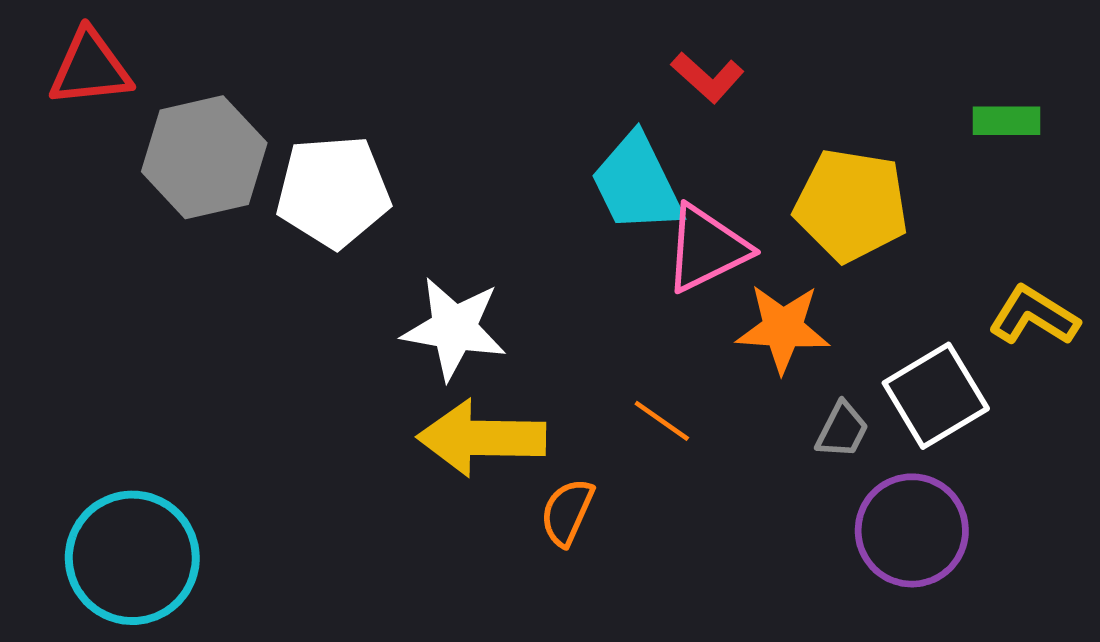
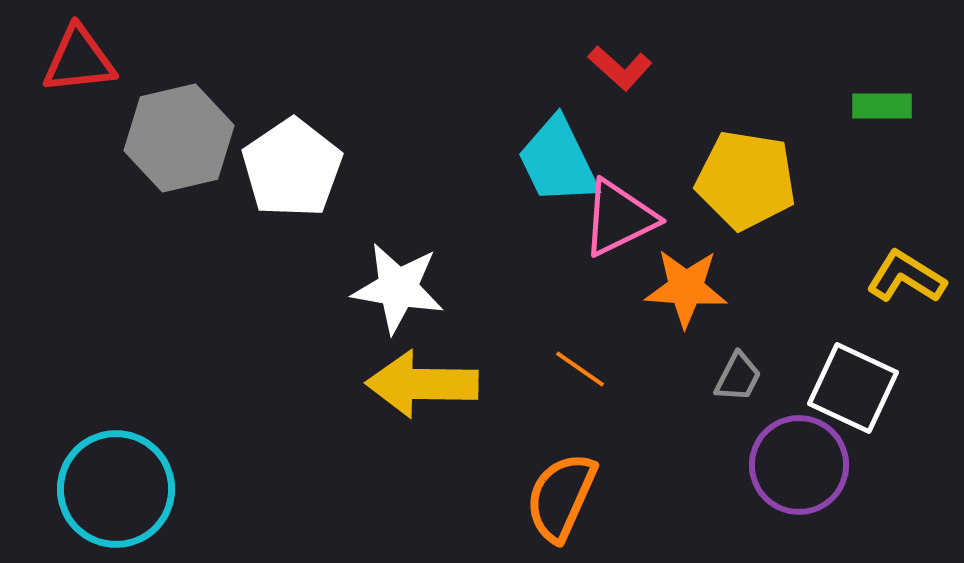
white pentagon: (333, 191) -> (292, 168), turned -30
white square: (936, 396) -> (853, 388), moved, turned -34
orange semicircle: (567, 512) -> (561, 497), moved, size x1.5

